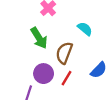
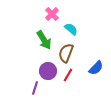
cyan semicircle: (85, 29) -> (71, 29), moved

